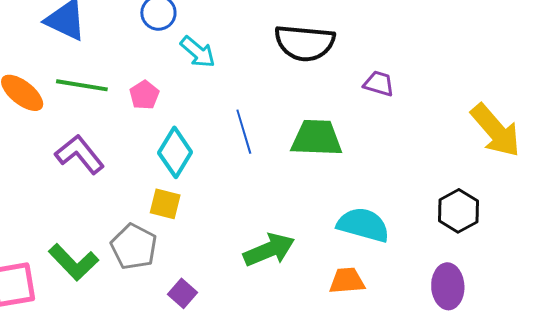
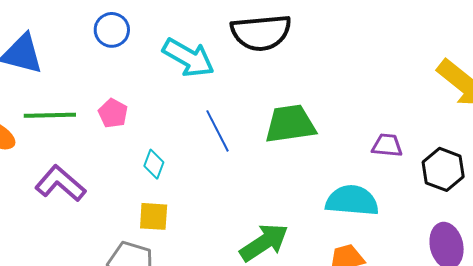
cyan arrow: (198, 52) -> (188, 58), moved, size x1.4
purple trapezoid: (379, 84) -> (387, 145), moved
cyan diamond: (175, 152) -> (154, 164), size x0.6

